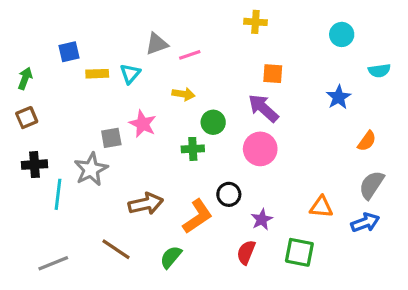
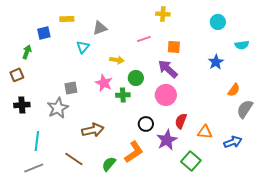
pink line: (190, 55) -> (144, 39), moved
yellow rectangle: (97, 74) -> (67, 19), moved
green arrow: (25, 78) -> (27, 52), moved
pink star: (143, 124) -> (104, 83), moved
gray semicircle: (371, 185) -> (245, 109), moved
cyan line: (58, 194) -> (37, 141), moved
orange L-shape: (197, 216) -> (134, 152), moved
purple star: (262, 219) -> (167, 140), size x1.5
red semicircle: (246, 252) -> (181, 121), moved
green square: (299, 252) -> (191, 161), turned 30

